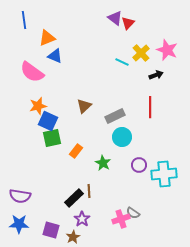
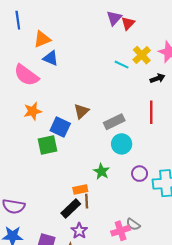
purple triangle: (115, 18) -> (114, 18), turned 35
blue square: (48, 121) -> (60, 127), moved
orange rectangle: (76, 151) -> (80, 189), moved, turned 40

